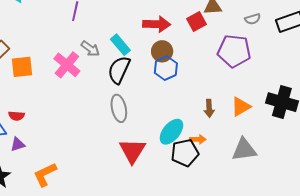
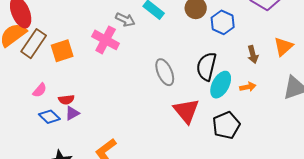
blue hexagon: (166, 68) -> (223, 22), moved
black semicircle: (119, 70) -> (206, 66), moved
purple triangle: (18, 144) -> (72, 113), moved
black pentagon: (185, 153) -> (226, 125), moved

